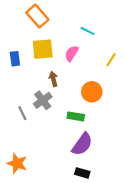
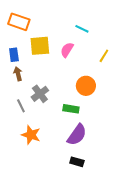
orange rectangle: (37, 16) -> (19, 22), moved, turned -30
brown arrow: (53, 79) -> (18, 74), moved
orange star: (17, 163) -> (31, 135), moved

